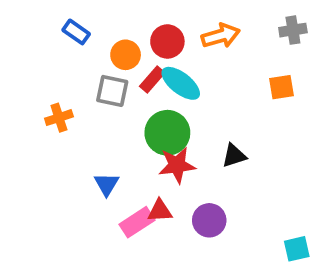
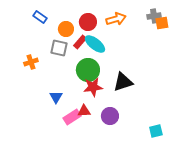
orange square: (282, 87) -> (162, 23), moved
black triangle: (234, 156) -> (123, 82), size x1.5

